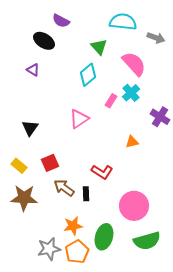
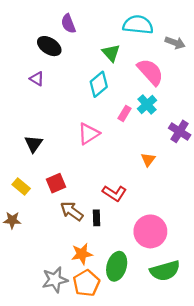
purple semicircle: (61, 21) -> (68, 24), turned 42
orange triangle: (132, 142) -> (148, 160), turned -40
brown star: (24, 198) -> (12, 220), moved, size x0.6

